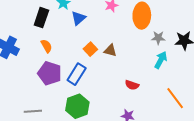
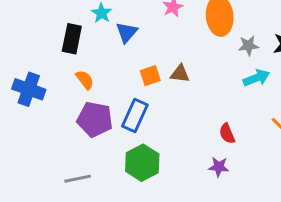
orange square: (90, 49) -> (150, 76), turned 32
cyan arrow: (161, 60) -> (256, 78), turned 48
red semicircle: (132, 85) -> (227, 133), moved, turned 56

